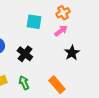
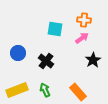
orange cross: (63, 13) -> (84, 20), turned 32

